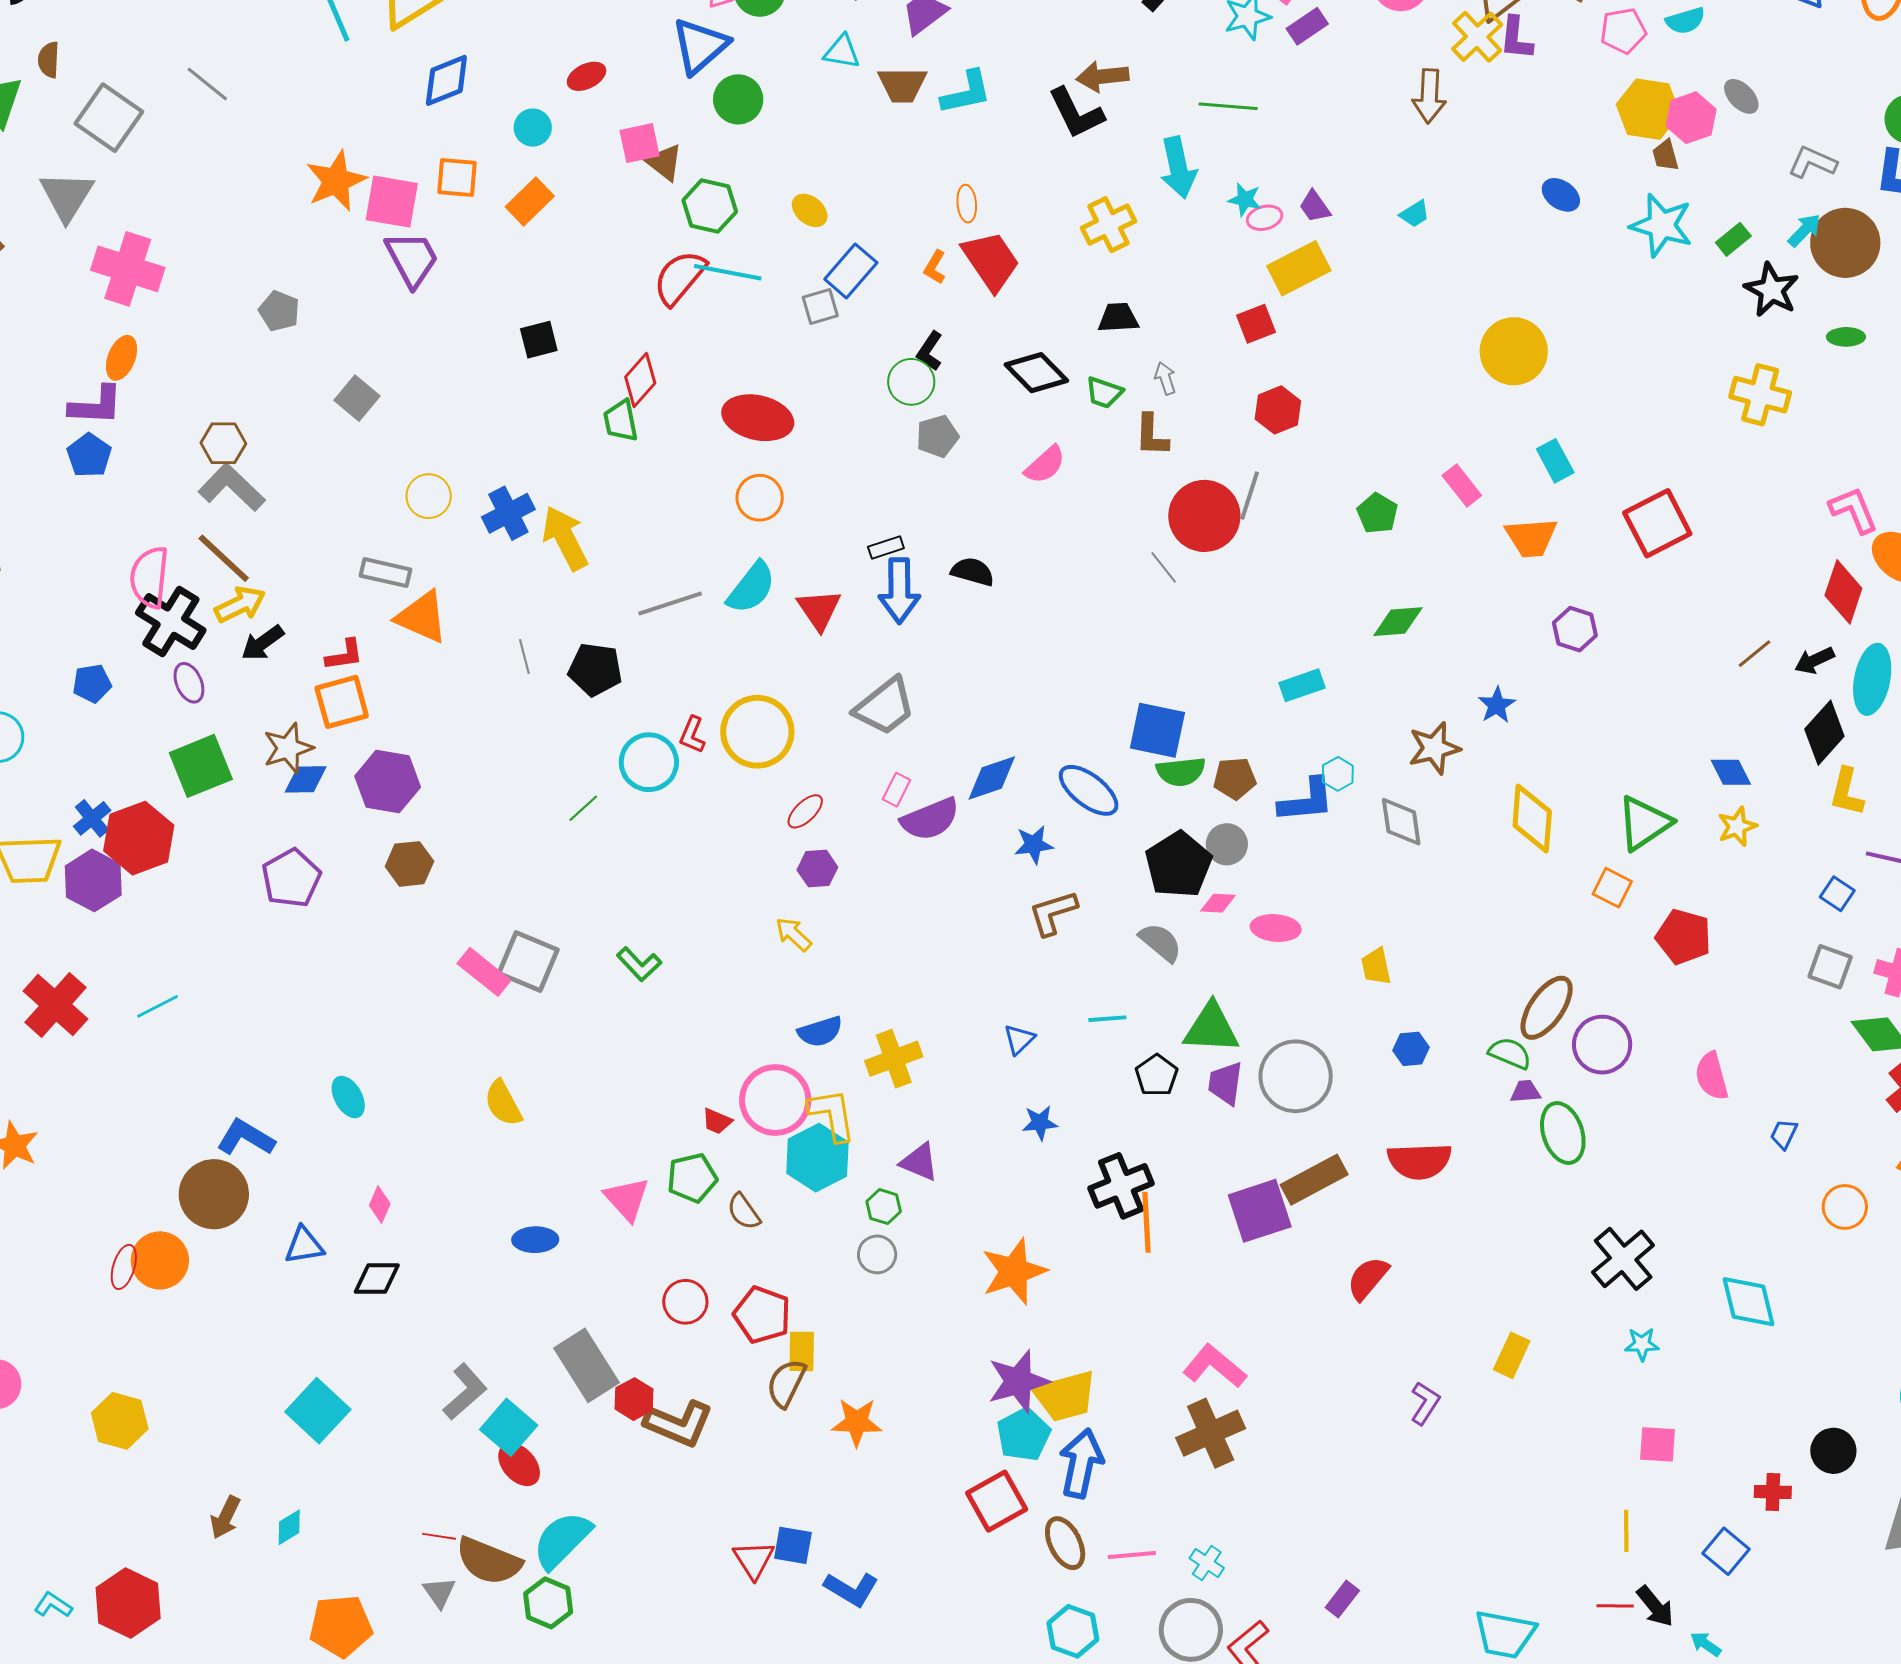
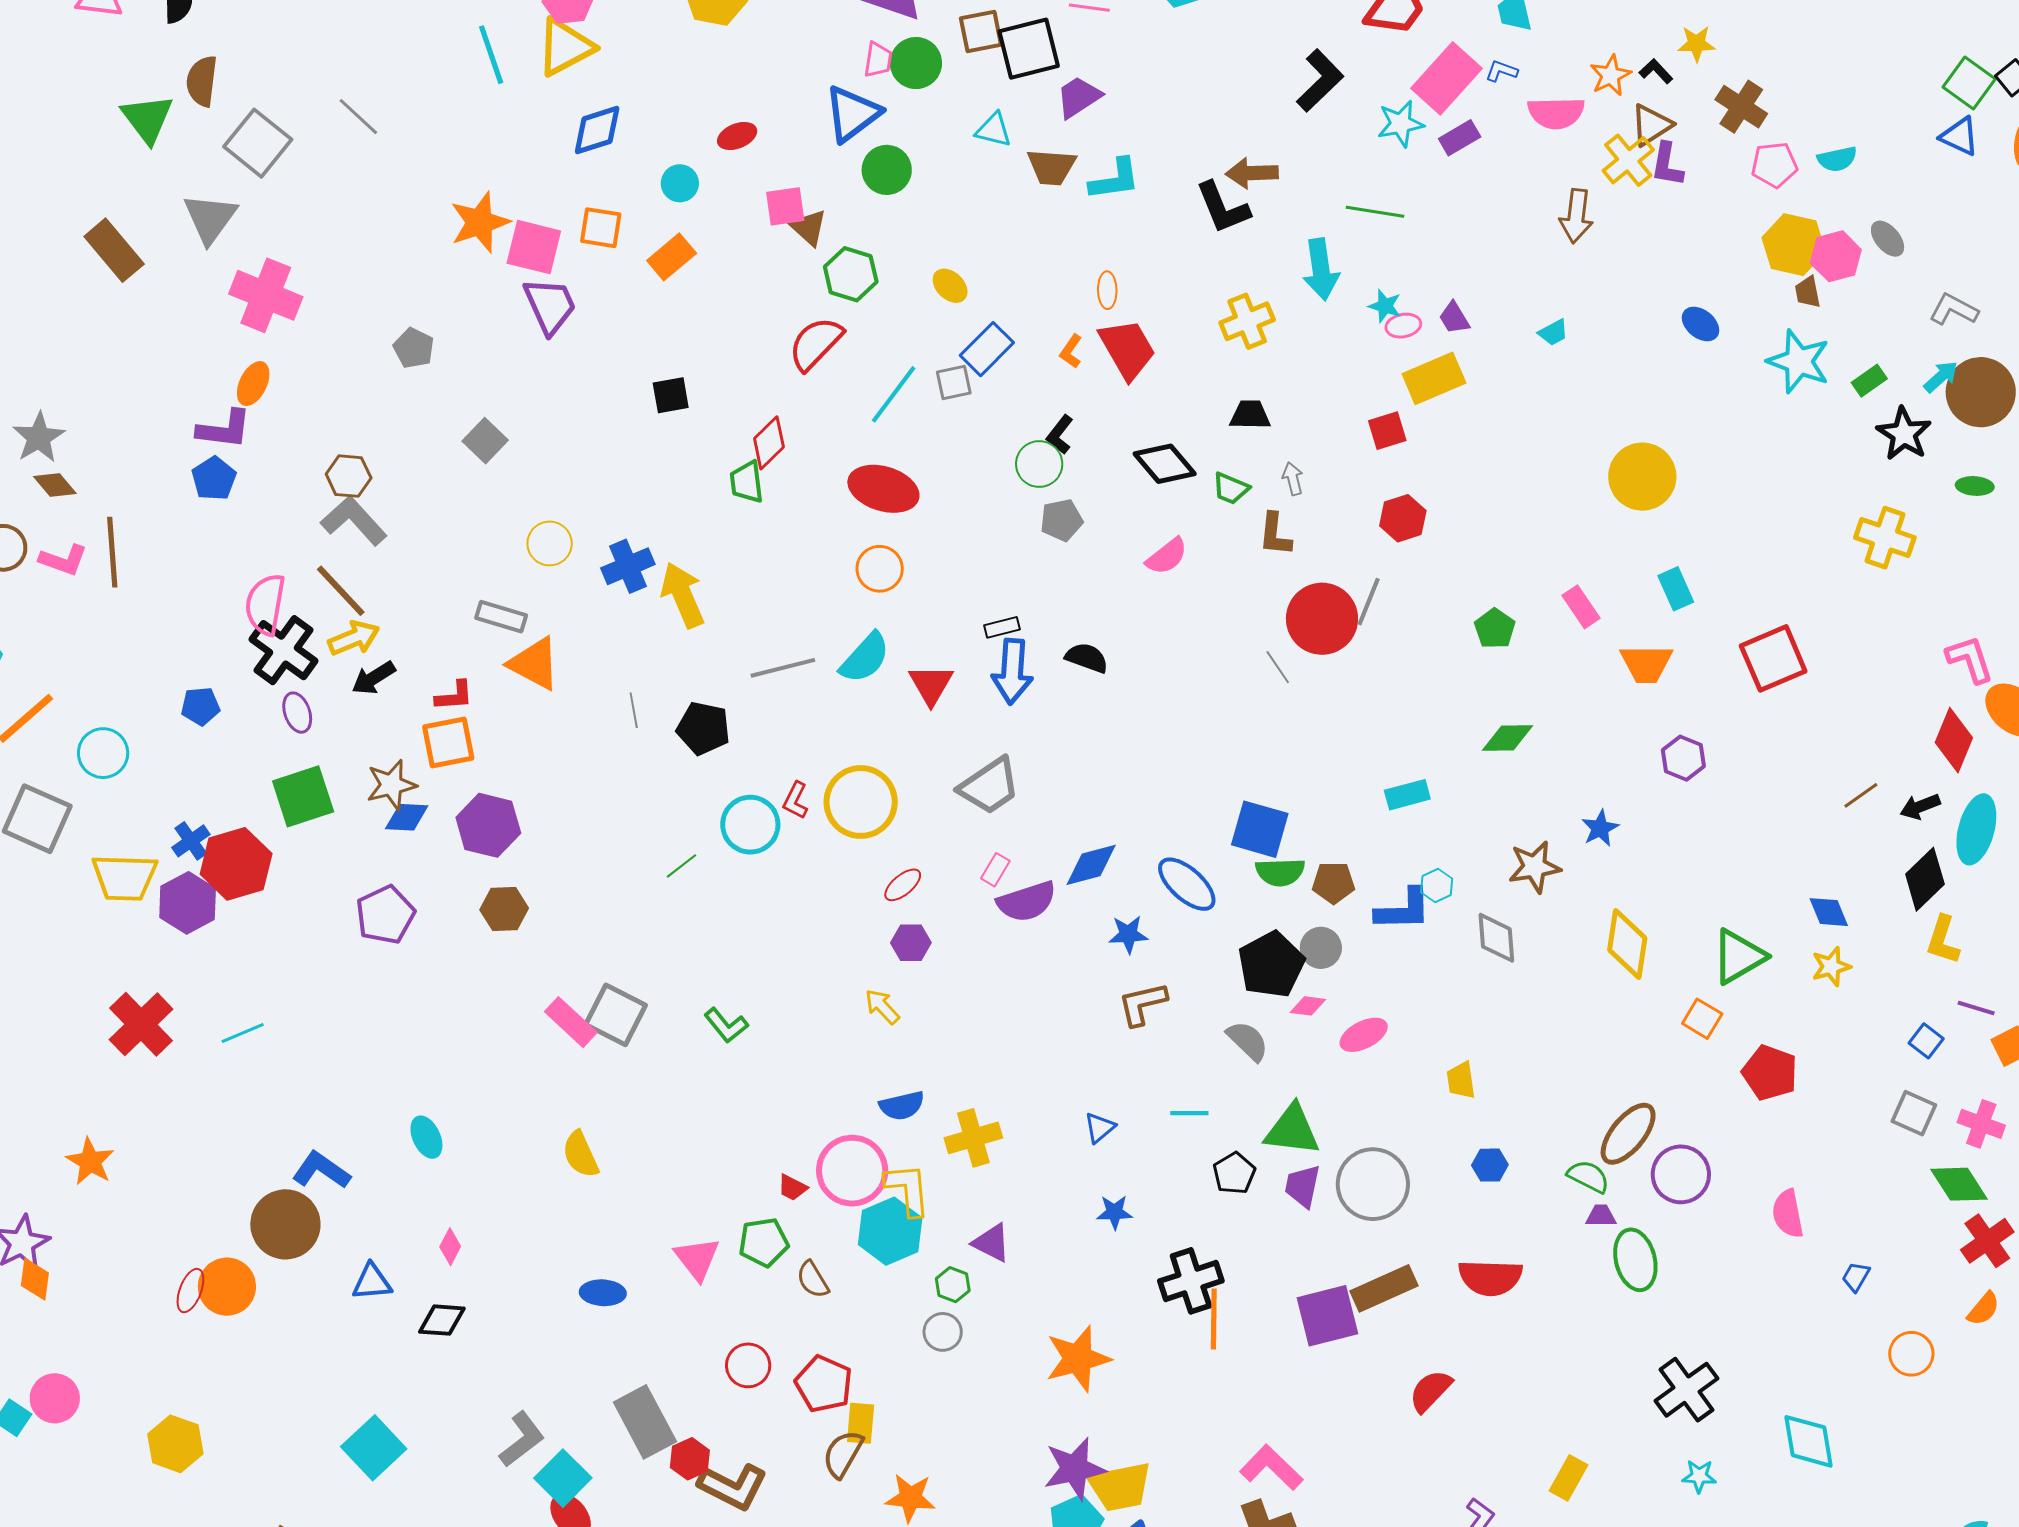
brown semicircle: (49, 60) -> (202, 81), size x1.4
cyan line: (728, 272) -> (894, 394), moved, turned -68
pink ellipse: (1276, 928) -> (1364, 1035), turned -36

